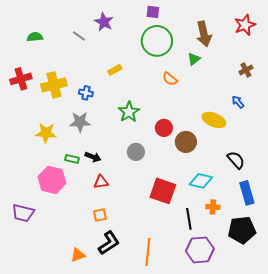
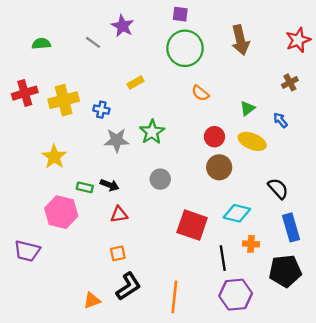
red star: (245, 25) -> (298, 40), moved
green triangle: (194, 59) -> (247, 108), moved
gray star: (80, 122) -> (117, 140), moved
red circle: (164, 128) -> (214, 137), moved
yellow star: (46, 133) -> (54, 157), turned 30

